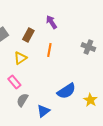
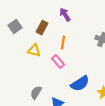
yellow triangle: (20, 58) -> (34, 51), turned 48
pink rectangle: (14, 82) -> (58, 62), moved

